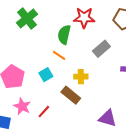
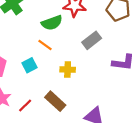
green semicircle: (64, 35) -> (52, 23), turned -126
brown rectangle: (71, 95) -> (55, 101), moved

